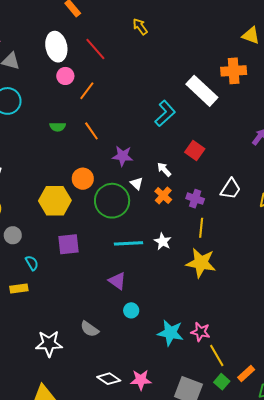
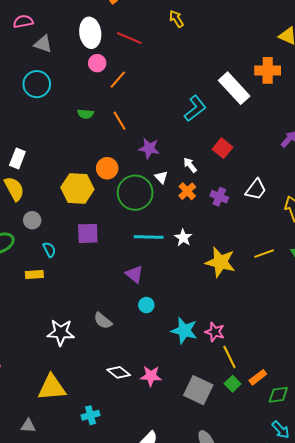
red line: (95, 49) -> (129, 38), turned -30
yellow line: (201, 228) -> (264, 254), moved, turned 60

